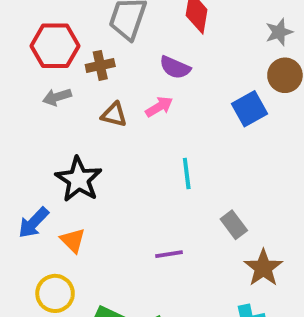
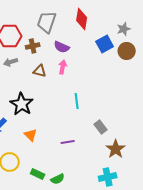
purple semicircle: (175, 67) -> (62, 47), moved
pink arrow: (159, 107) -> (63, 67), turned -48
blue square: (250, 109) -> (105, 44), moved
orange triangle: (73, 240) -> (31, 135), moved

